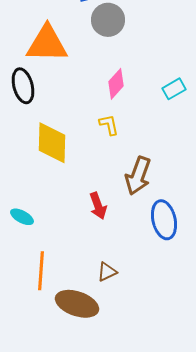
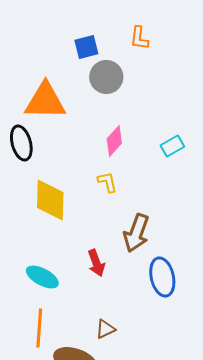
cyan ellipse: (22, 217) -> (42, 277), moved, size x1.4

